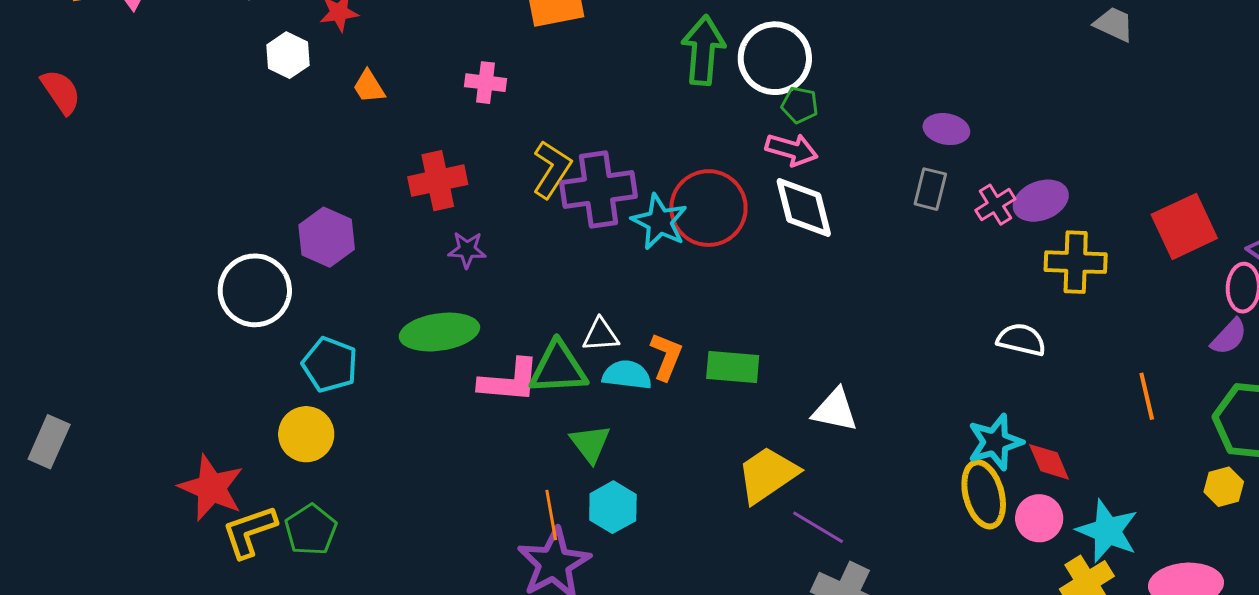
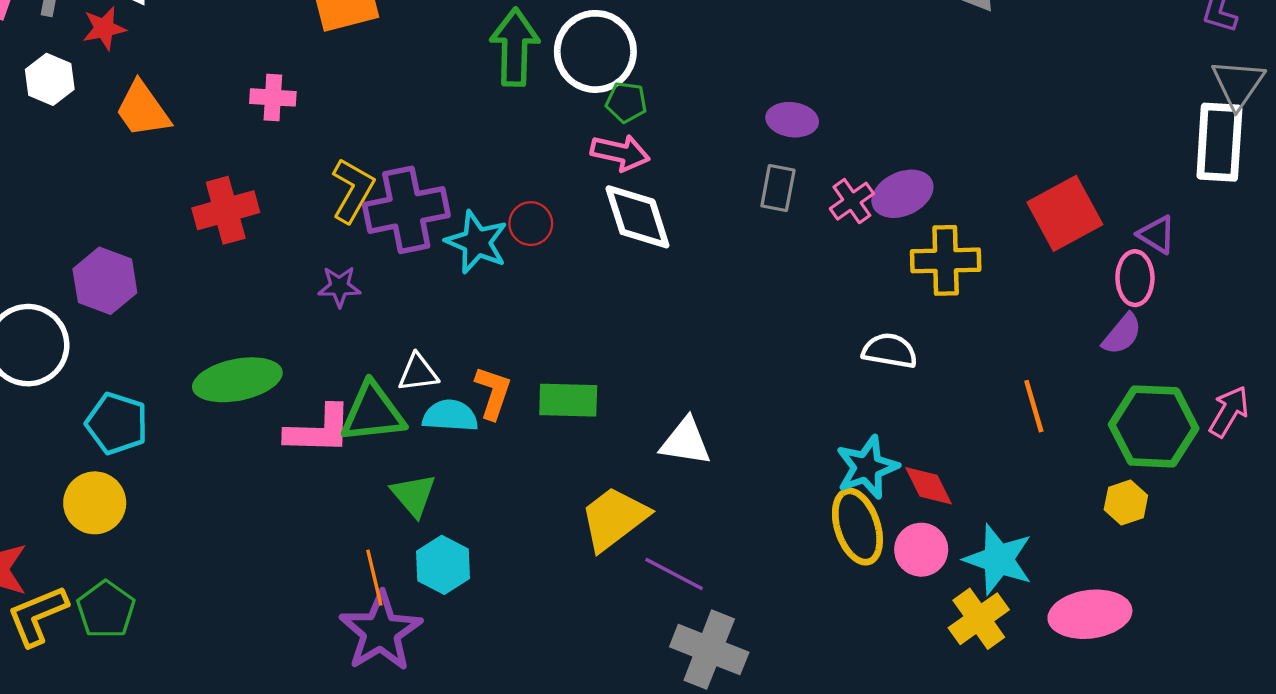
orange trapezoid: (369, 87) -> (143, 110), size x1.5
red circle: (708, 208) -> (531, 224), size x0.5
purple star: (467, 250) -> (339, 287), moved

